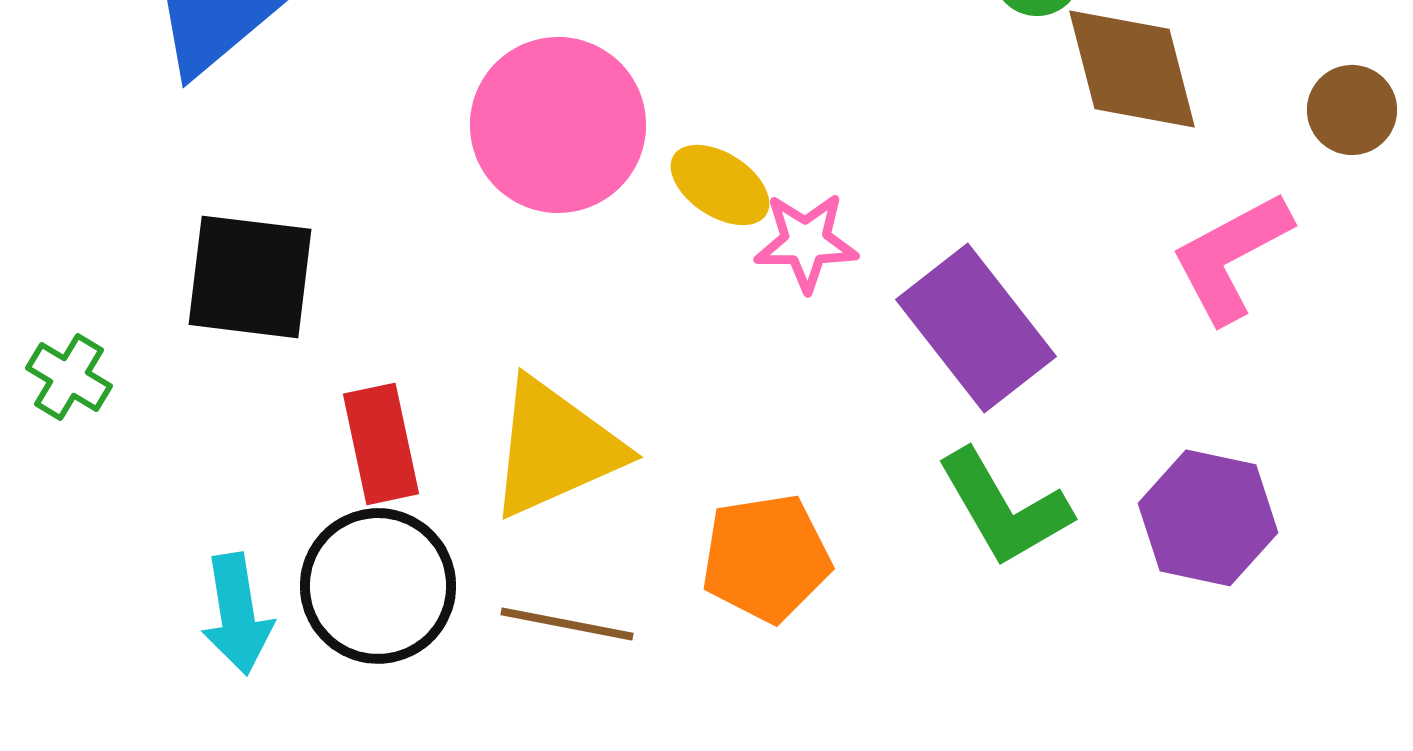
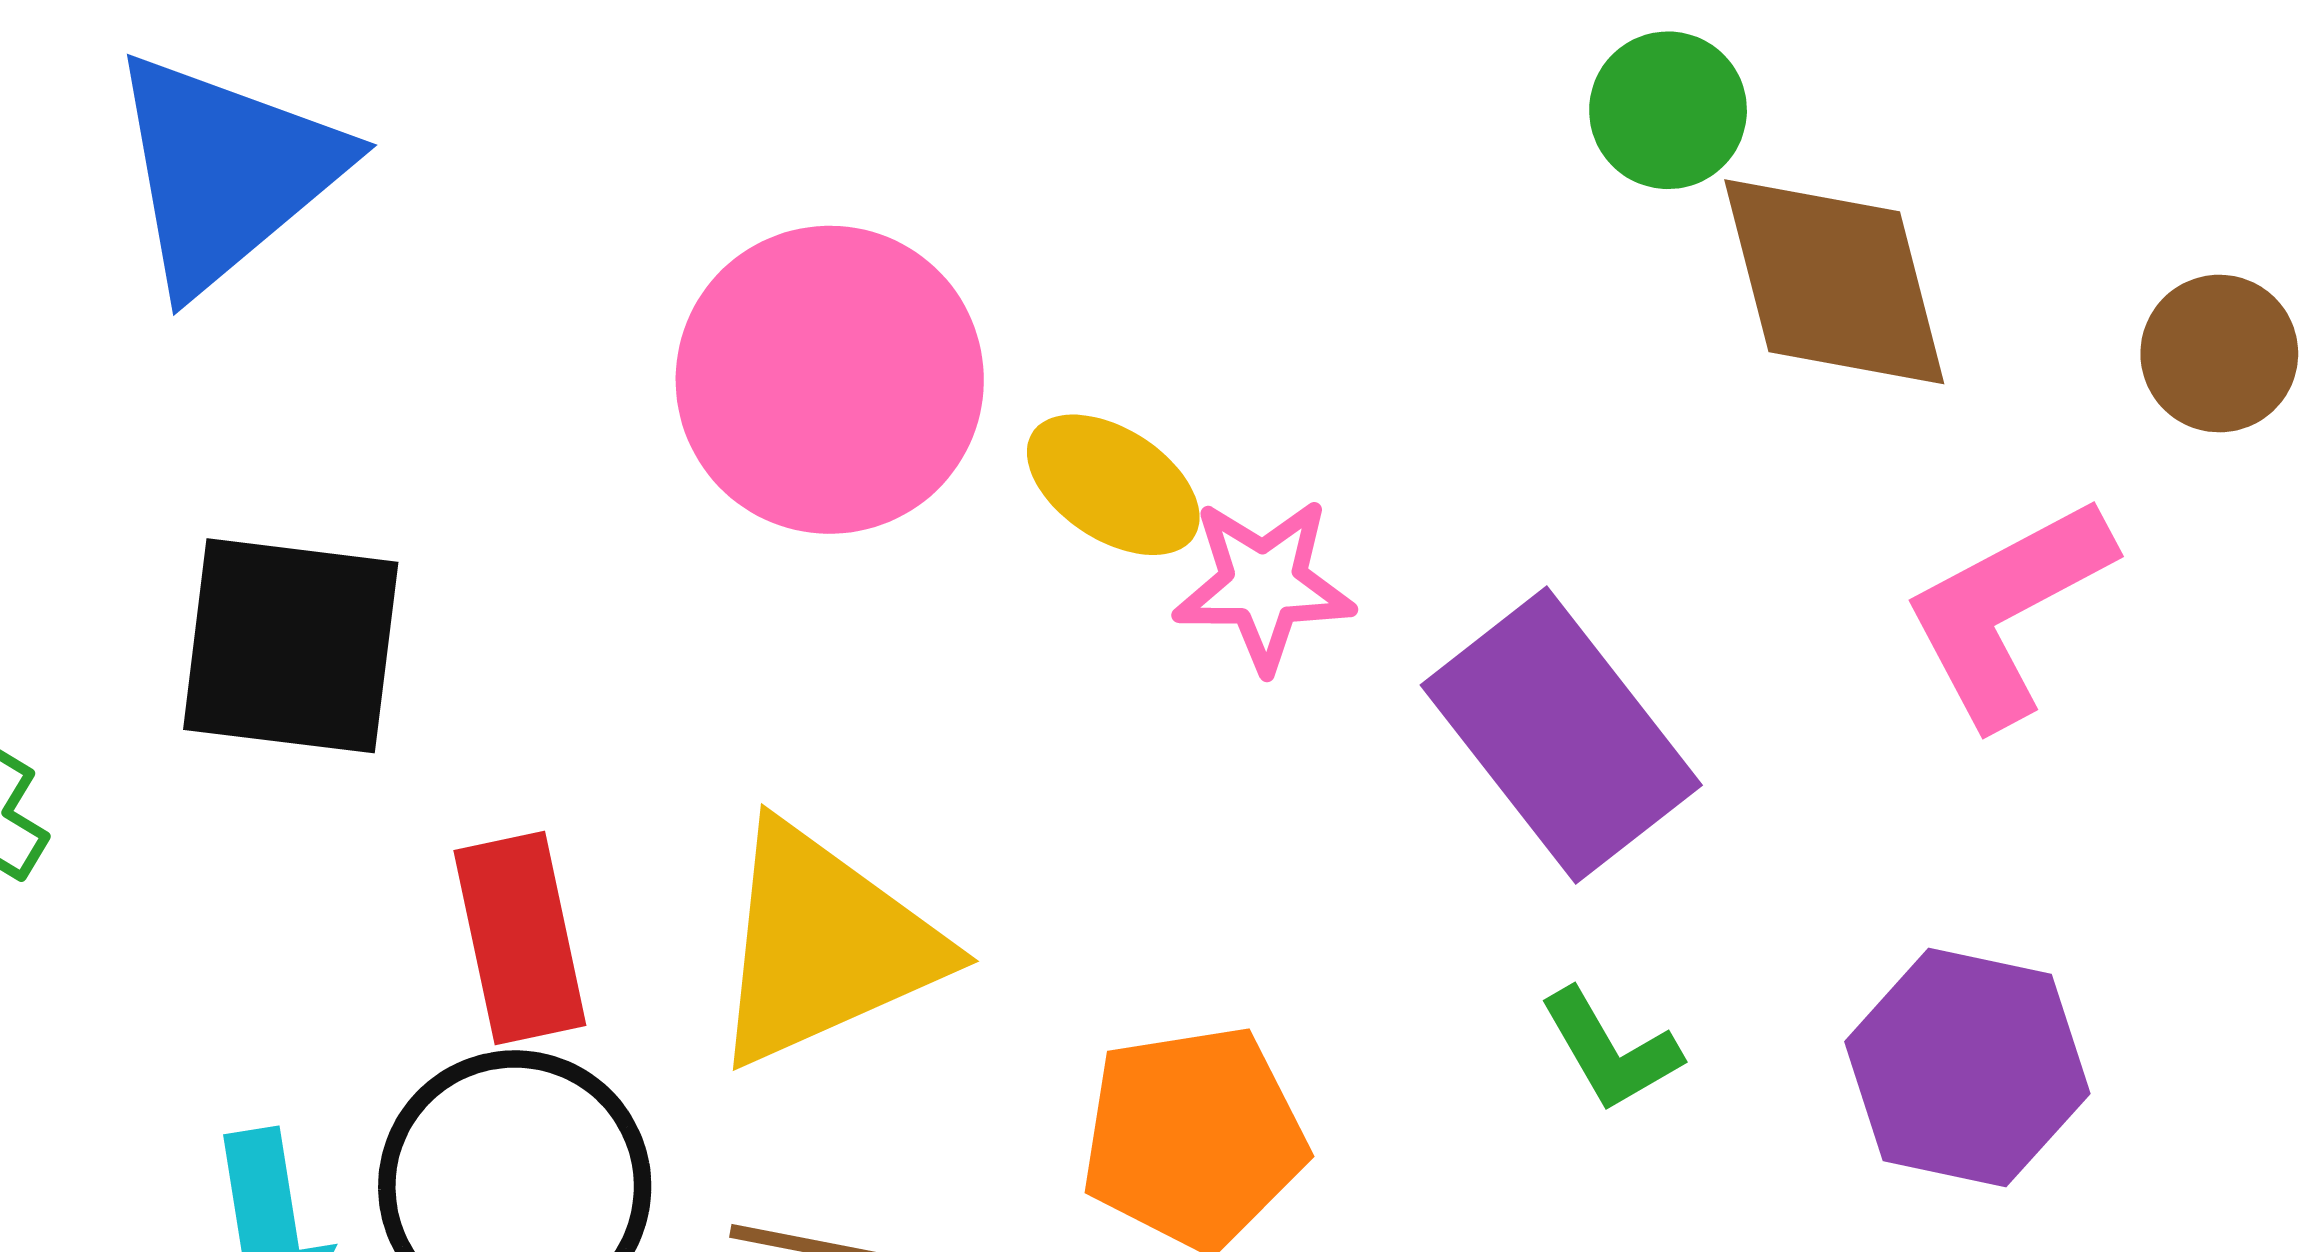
green L-shape: (1004, 508) -> (1610, 1050), size x0.6

